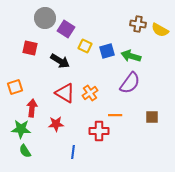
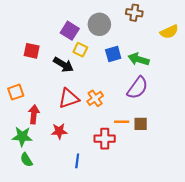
gray circle: (45, 18) -> (99, 24), moved
brown cross: (138, 24) -> (134, 13), moved
yellow semicircle: (160, 30) -> (169, 32), turned -54
yellow square: (85, 46) -> (80, 50), moved
red triangle: (65, 93) -> (69, 98), turned -50
brown square: (152, 117) -> (141, 124), moved

